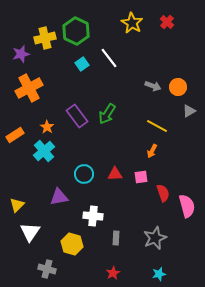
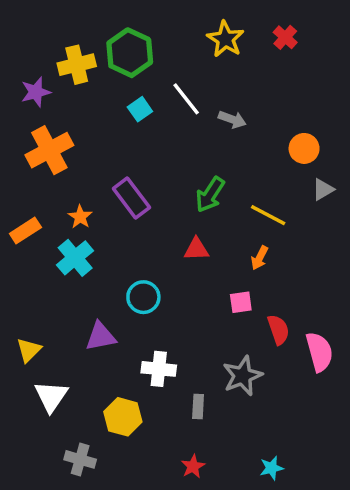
gray arrow: (153, 86) -> (232, 119), moved
green arrow: (107, 114) -> (210, 195), moved
red triangle: (115, 174) -> (196, 249), moved
gray star: (155, 238) -> (243, 376), moved

